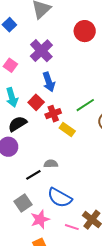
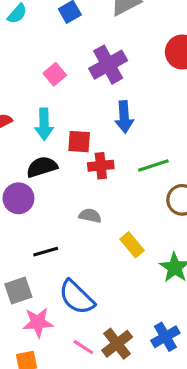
blue arrow: (49, 82) -> (124, 117), moved
red square: (36, 102) -> (79, 142), turned 35
yellow rectangle: (67, 129) -> (132, 245), moved
gray semicircle: (51, 164) -> (90, 216), moved

